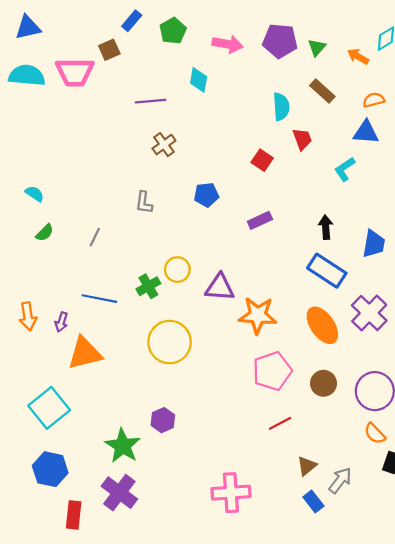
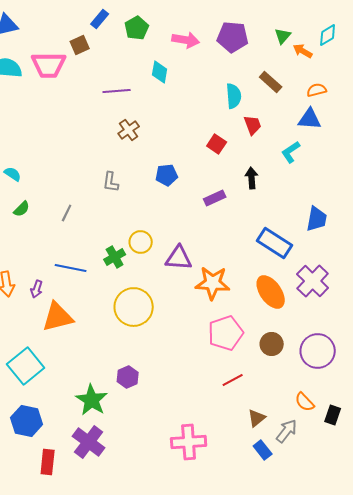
green triangle: (317, 48) -> (283, 36), moved
black arrow: (326, 227) -> (252, 178), moved
orange semicircle: (375, 434) -> (305, 402), moved

